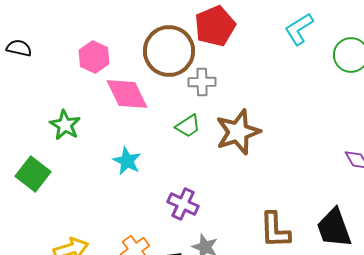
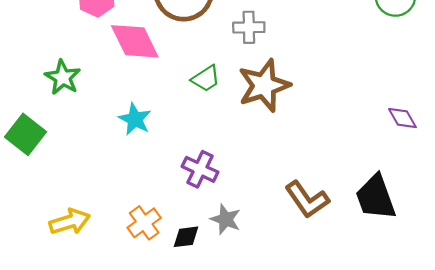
gray cross: (202, 82) -> (249, 27), moved
brown L-shape: (275, 230) -> (307, 200), turned -33

